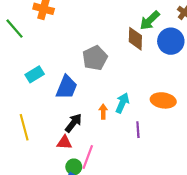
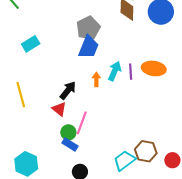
blue trapezoid: (67, 87) -> (89, 47), moved
purple line: (138, 130) -> (131, 72), moved
red triangle: (64, 142) -> (59, 109), turned 35

